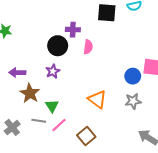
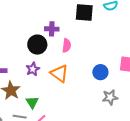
blue circle: (133, 76) -> (100, 72), moved
orange triangle: (97, 99) -> (59, 73), moved

